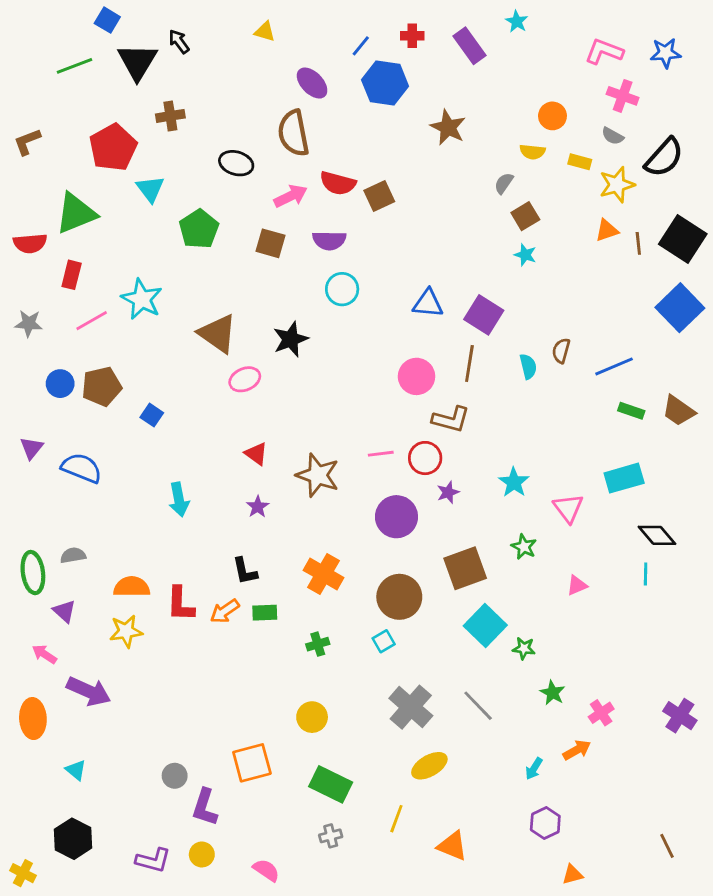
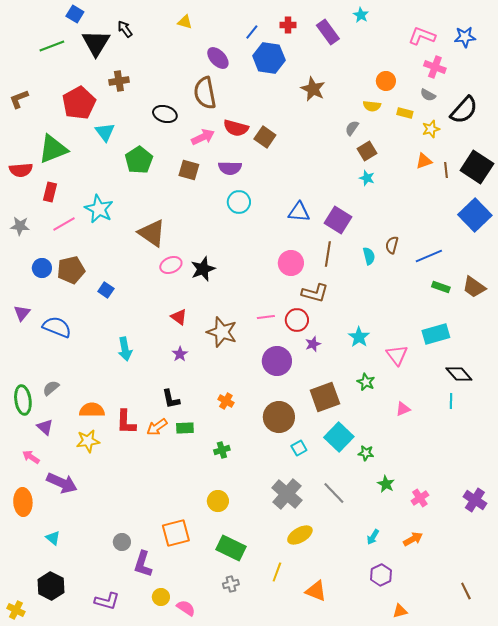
yellow star: (617, 185) -> (431, 129), size x0.7
brown square: (379, 196) -> (265, 137), turned -30
black star: (291, 339) -> (203, 269), moved
gray semicircle: (73, 555) -> (51, 388), turned -30
orange cross: (323, 574) -> (226, 401), size x0.6
cyan square: (384, 641) -> (299, 448), moved
orange arrow: (577, 750) -> (413, 539), moved
yellow circle: (202, 854) -> (161, 597), moved

